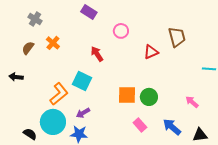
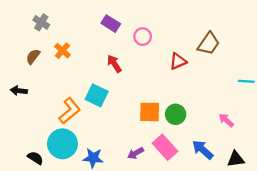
purple rectangle: (89, 12) -> (111, 24), moved
brown trapezoid: (177, 37) -> (209, 44), turned 50
purple arrow: (83, 113) -> (136, 153), moved
pink rectangle: (140, 125) -> (165, 147), size x1.5

